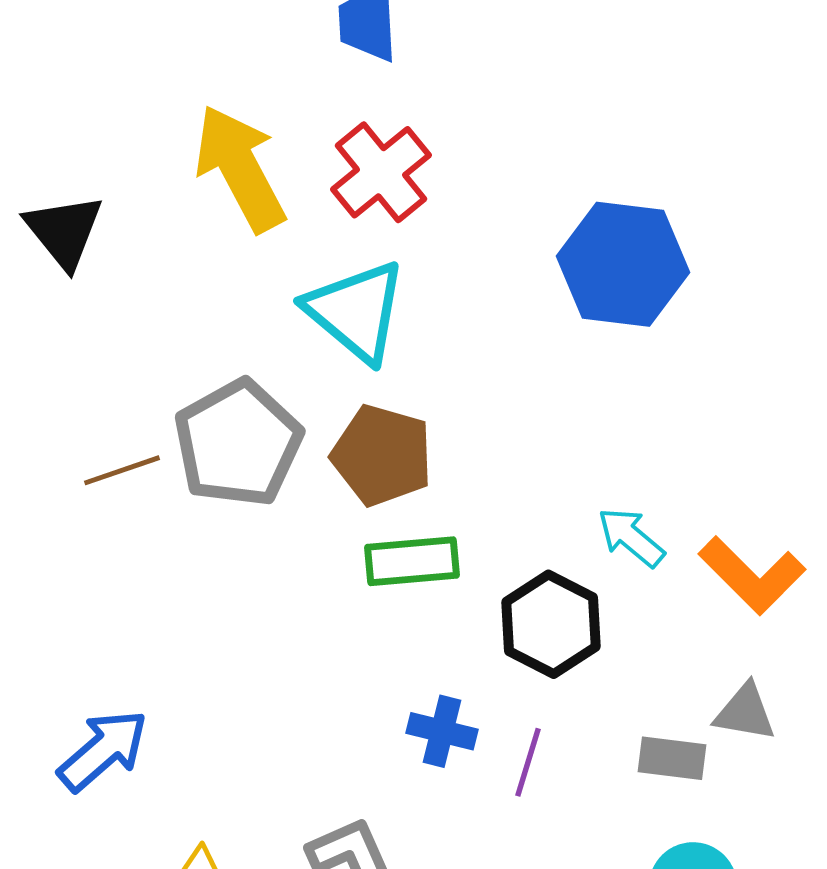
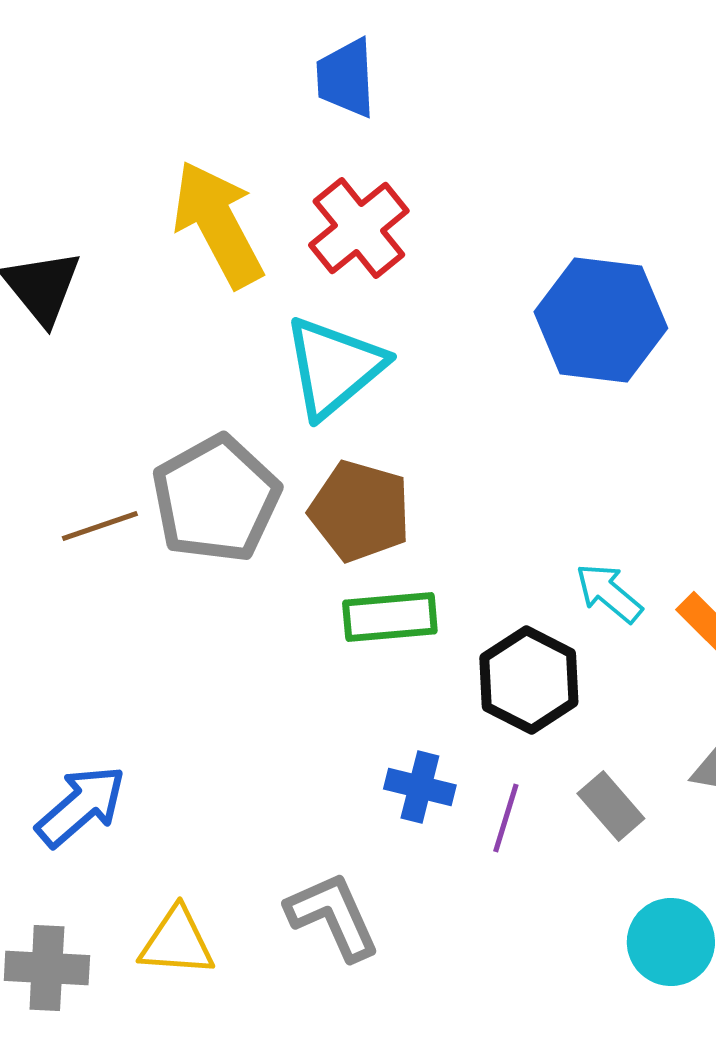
cyan triangle: (356, 311) -> (334, 367), turned 40
gray rectangle: (672, 758) -> (611, 806), moved, turned 42

